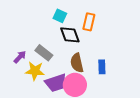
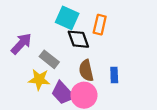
cyan square: (60, 16) -> (67, 18), size x1.5
purple arrow: (20, 57) -> (21, 44), moved, size x1.5
purple trapezoid: (56, 83) -> (63, 93), turned 65

